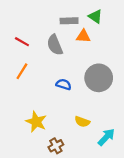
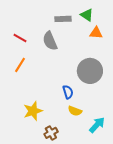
orange triangle: (83, 36) -> (96, 33), moved
blue semicircle: (64, 84) -> (68, 92), moved, turned 56
yellow star: (36, 122) -> (33, 111), turned 30

